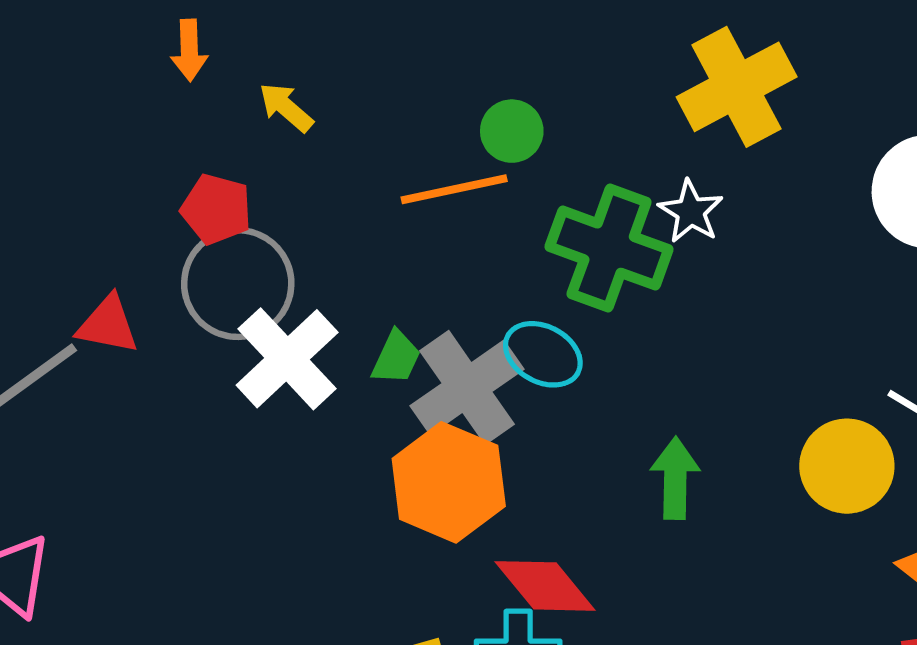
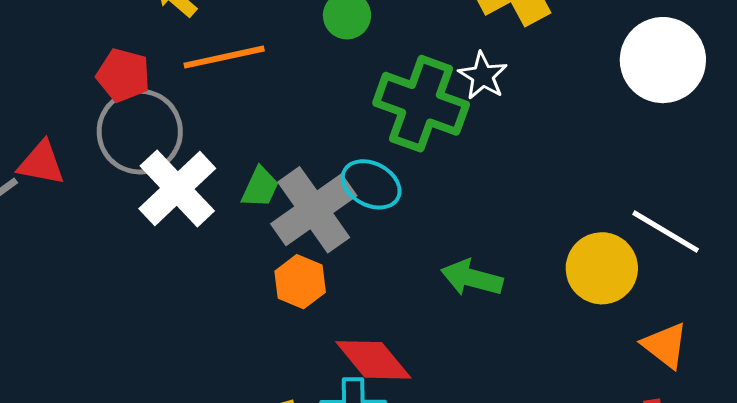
orange line: (454, 189) -> (224, 57), moved
green arrow: (675, 478) -> (472, 278), turned -76
orange hexagon: (449, 482) -> (300, 282), size x0.6

